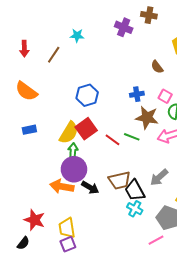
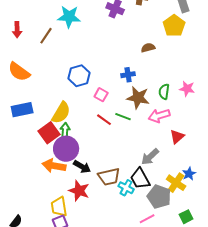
cyan star: (77, 35) -> (69, 17), size x1.6
brown semicircle: (157, 67) -> (148, 48), turned 112
pink square: (165, 96) -> (101, 95), moved
red square: (86, 129) -> (49, 133), moved
blue rectangle: (29, 130) -> (22, 110), size x1.5
brown trapezoid: (120, 180) -> (109, 177), moved
black trapezoid: (135, 191) -> (140, 179), moved
red star: (34, 220) -> (79, 191), moved

